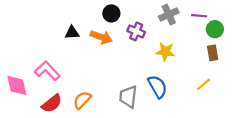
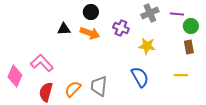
black circle: (111, 13) -> (91, 12), moved
yellow line: (204, 84) -> (181, 75), turned 40
pink diamond: (17, 85) -> (15, 76), turned 35
gray trapezoid: (128, 97) -> (99, 86), moved
red semicircle: (52, 103) -> (46, 92), turned 144

